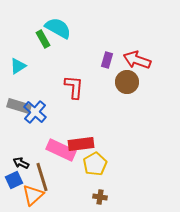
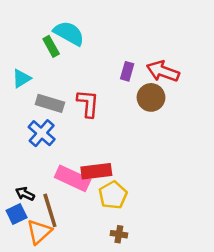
gray rectangle: (19, 106) -> (50, 103), moved

